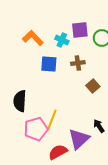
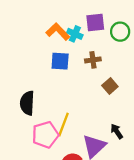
orange L-shape: (33, 38) -> (58, 32), moved

